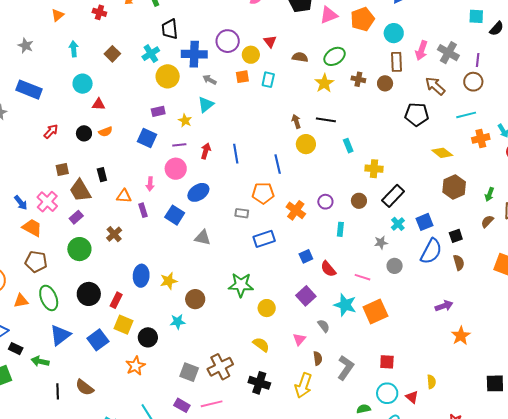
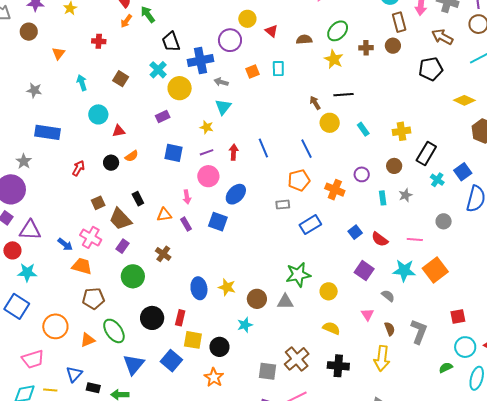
yellow circle: (251, 55) -> (247, 19), moved
purple rectangle: (158, 111) -> (163, 117), moved
cyan rectangle: (348, 146) -> (363, 129), moved
gray triangle: (203, 238) -> (285, 302), moved
gray star: (381, 243) -> (405, 195), moved
yellow star: (169, 281) -> (227, 287), turned -30

